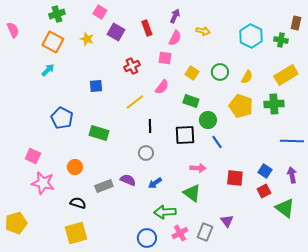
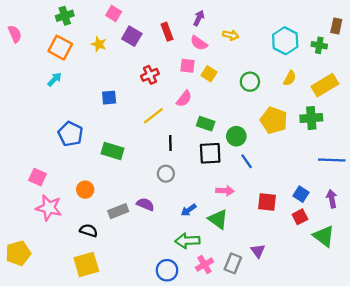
pink semicircle: (175, 38) -> (199, 43), turned 98
yellow square: (192, 73) -> (209, 74), moved
yellow semicircle: (247, 77) -> (290, 78), moved
green rectangle: (191, 101) -> (206, 124), moved
blue arrow: (155, 183) -> (189, 210), moved

